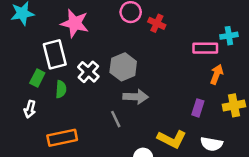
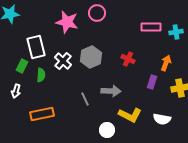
pink star: (75, 23) -> (67, 22), moved
red cross: (157, 23) -> (128, 59), moved
pink rectangle: (205, 48) -> (151, 27), moved
gray arrow: (136, 97) -> (111, 91), moved
purple rectangle: (198, 108) -> (152, 82), moved

